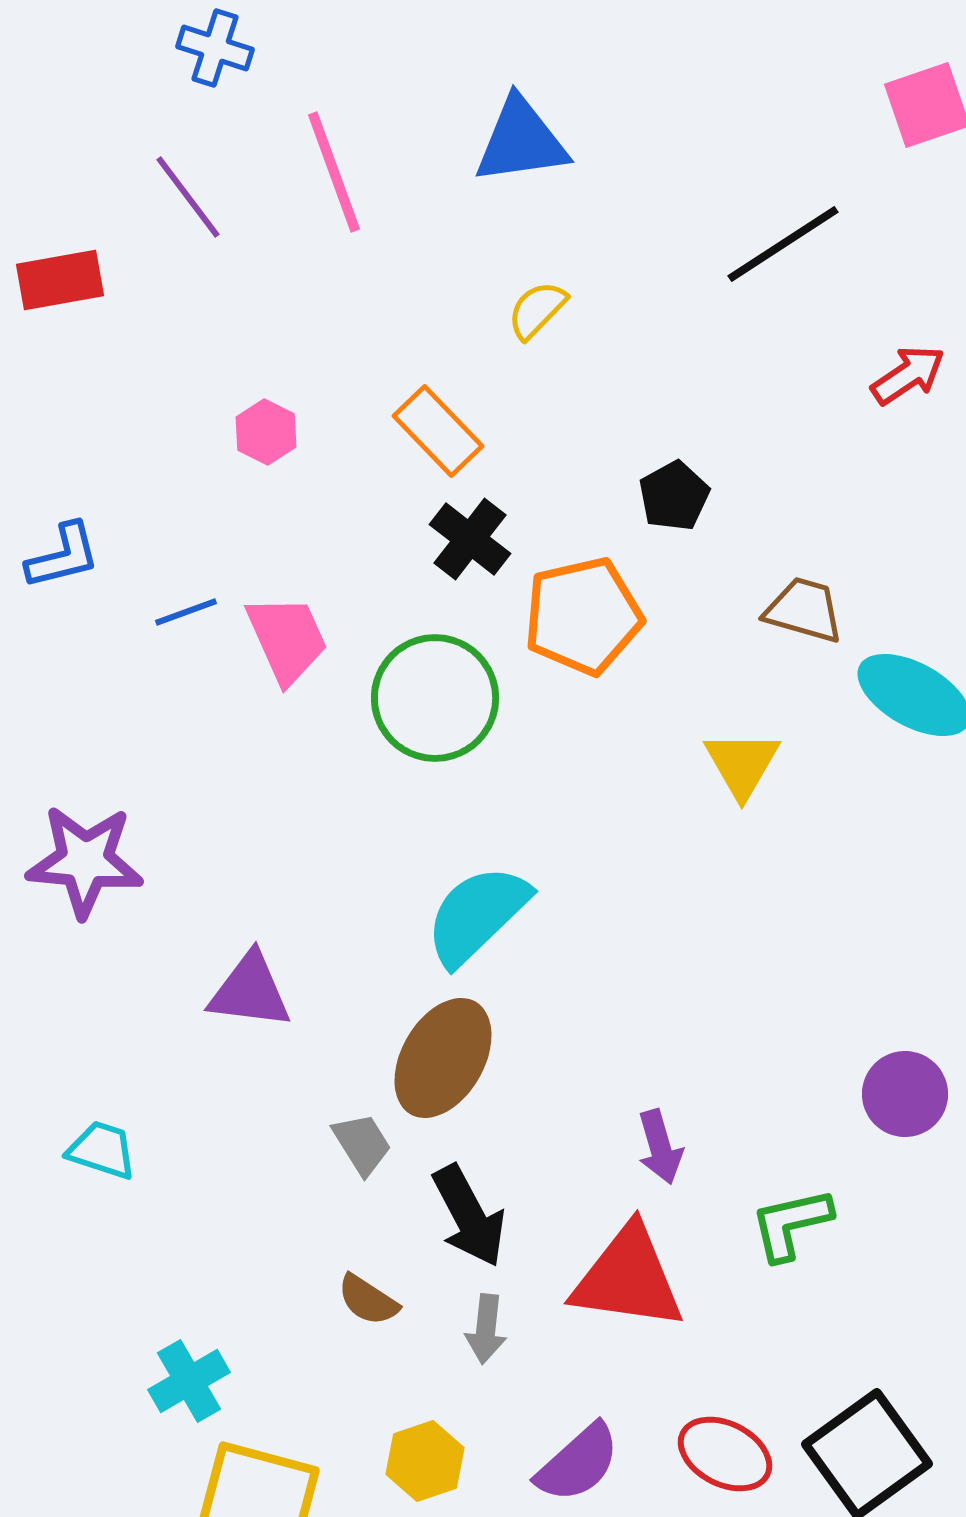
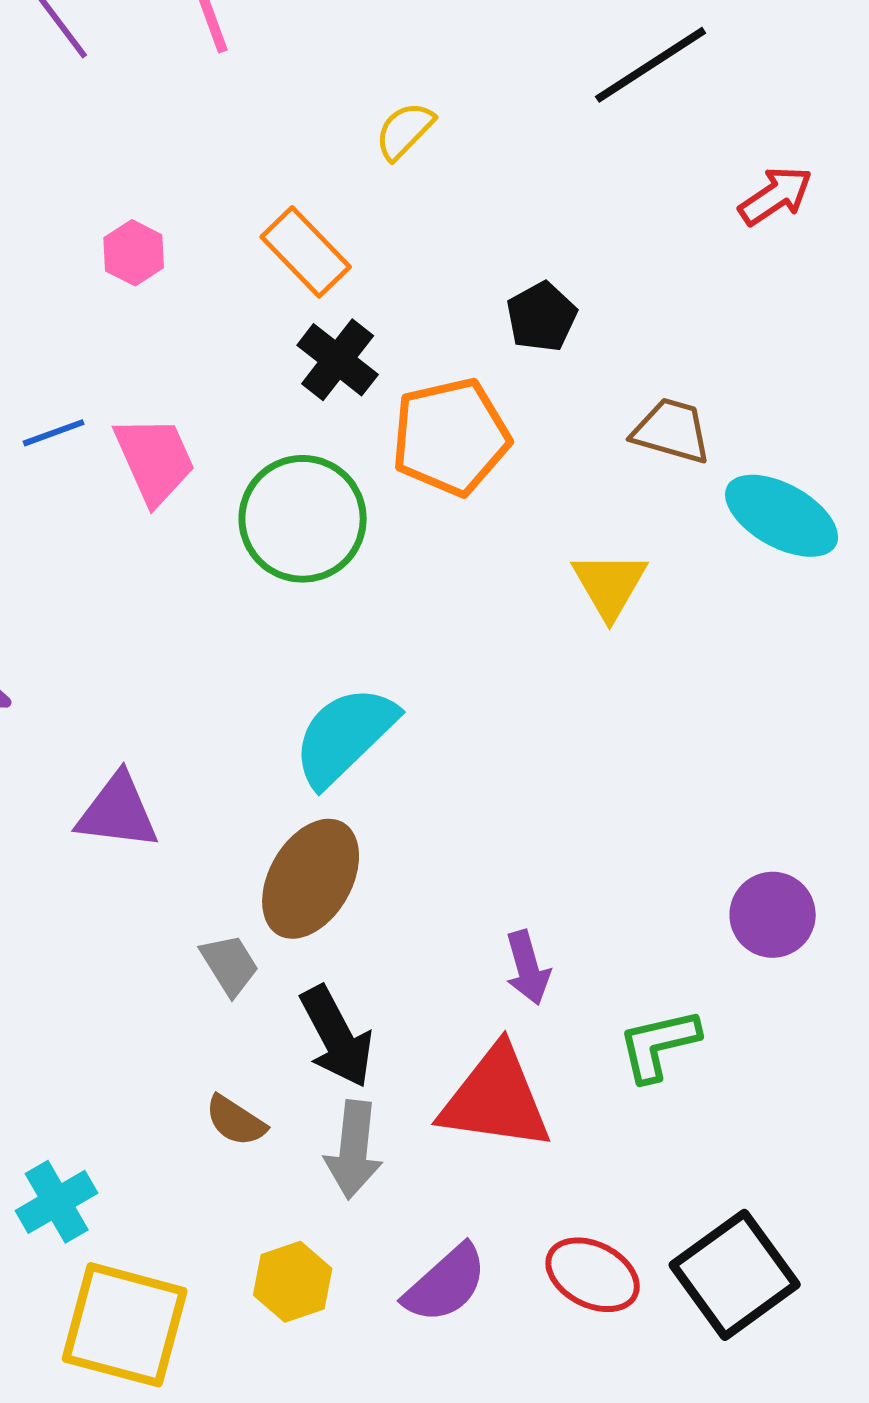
gray arrow: (486, 1329) -> (354, 1150), size x1.4

